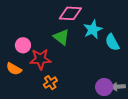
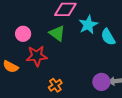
pink circle: (23, 45) -> (23, 34), moved
orange cross: (50, 83) -> (55, 85), moved

